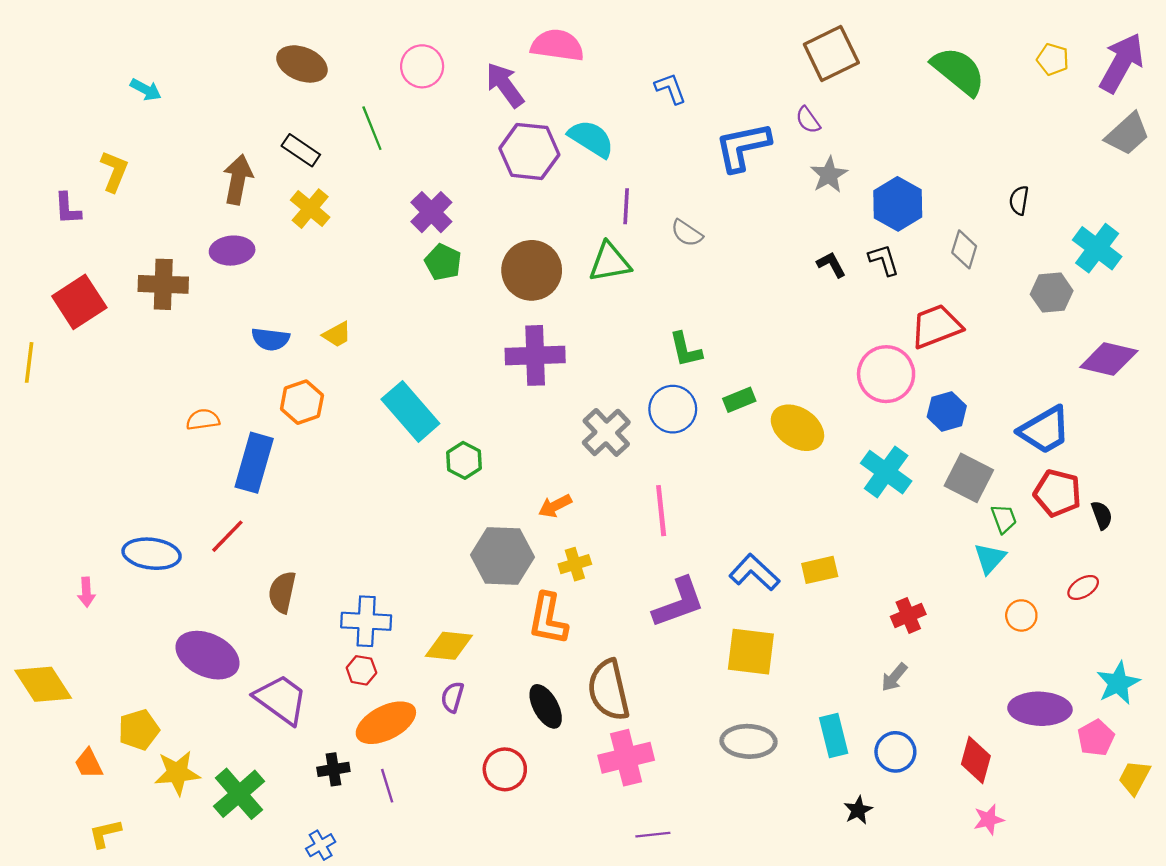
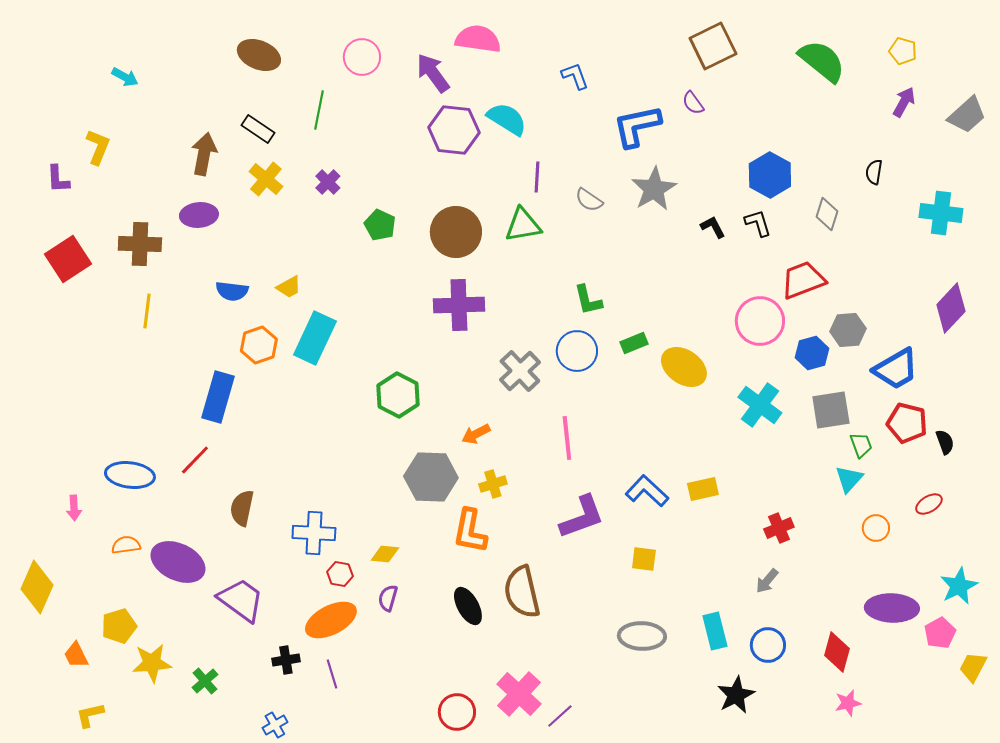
purple arrow: (1122, 63) -> (904, 102), moved, size x0.6
green line: (372, 128) -> (319, 110), turned 33
gray star: (829, 175) -> (654, 189), moved, size x1.4
purple cross: (431, 212) -> (328, 182), moved, size x0.7
cyan cross: (1097, 248) -> (941, 213), turned -30
gray hexagon: (1052, 293) -> (848, 330), moved
purple diamond: (1109, 359) -> (951, 308), turned -60
yellow line: (29, 362) -> (147, 311), moved
cyan rectangle: (410, 411) -> (315, 338), moved, turned 66
orange semicircle: (203, 420) -> (126, 545), moved
green hexagon: (464, 460) -> (398, 395), size x1.4
gray square: (969, 478) -> (831, 410), turned -36
yellow diamond: (449, 646) -> (385, 554), size x0.7
yellow square: (751, 652) -> (644, 559), size x0.6
red hexagon: (361, 670) -> (340, 574), moved
yellow diamond: (43, 684) -> (37, 587), turned 57
pink cross: (626, 758) -> (519, 694), moved, turned -33
red circle: (505, 769) -> (457, 712), moved
green cross: (239, 794) -> (205, 681), size x0.6
black star: (858, 810) -> (736, 695), size x1.5
purple line: (653, 835) -> (560, 716), turned -36

